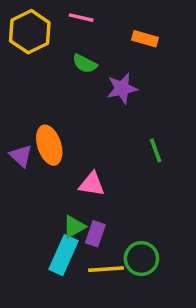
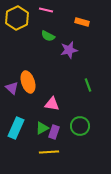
cyan rectangle: (63, 255) -> (16, 128), moved
green circle: (141, 259) -> (80, 126), moved
yellow line: (106, 269) -> (49, 152), moved

